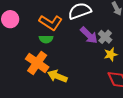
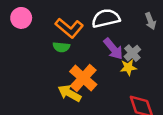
yellow star: (111, 54) -> (128, 67), moved
orange cross: (37, 63) -> (83, 78), moved

